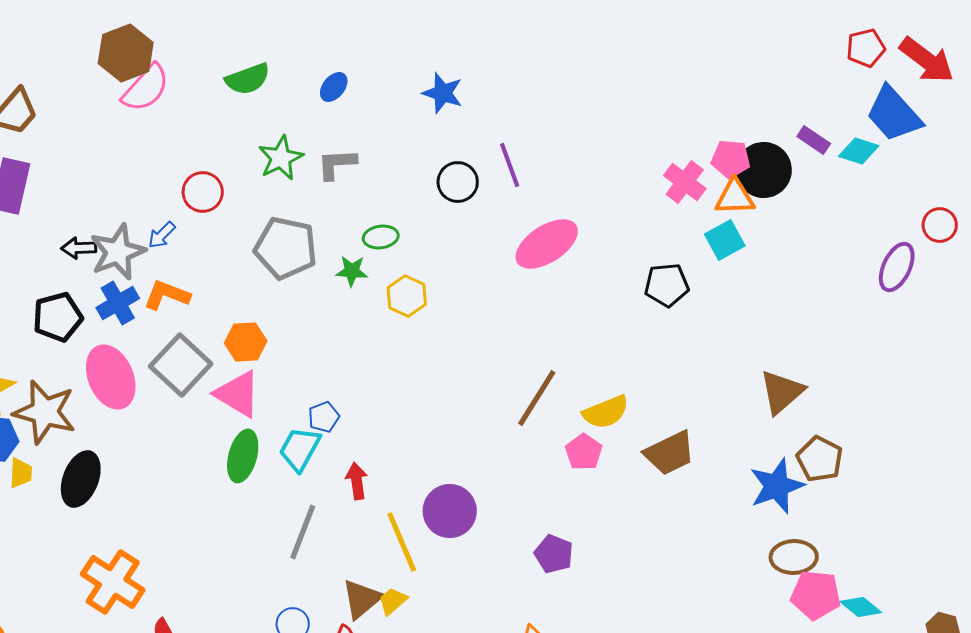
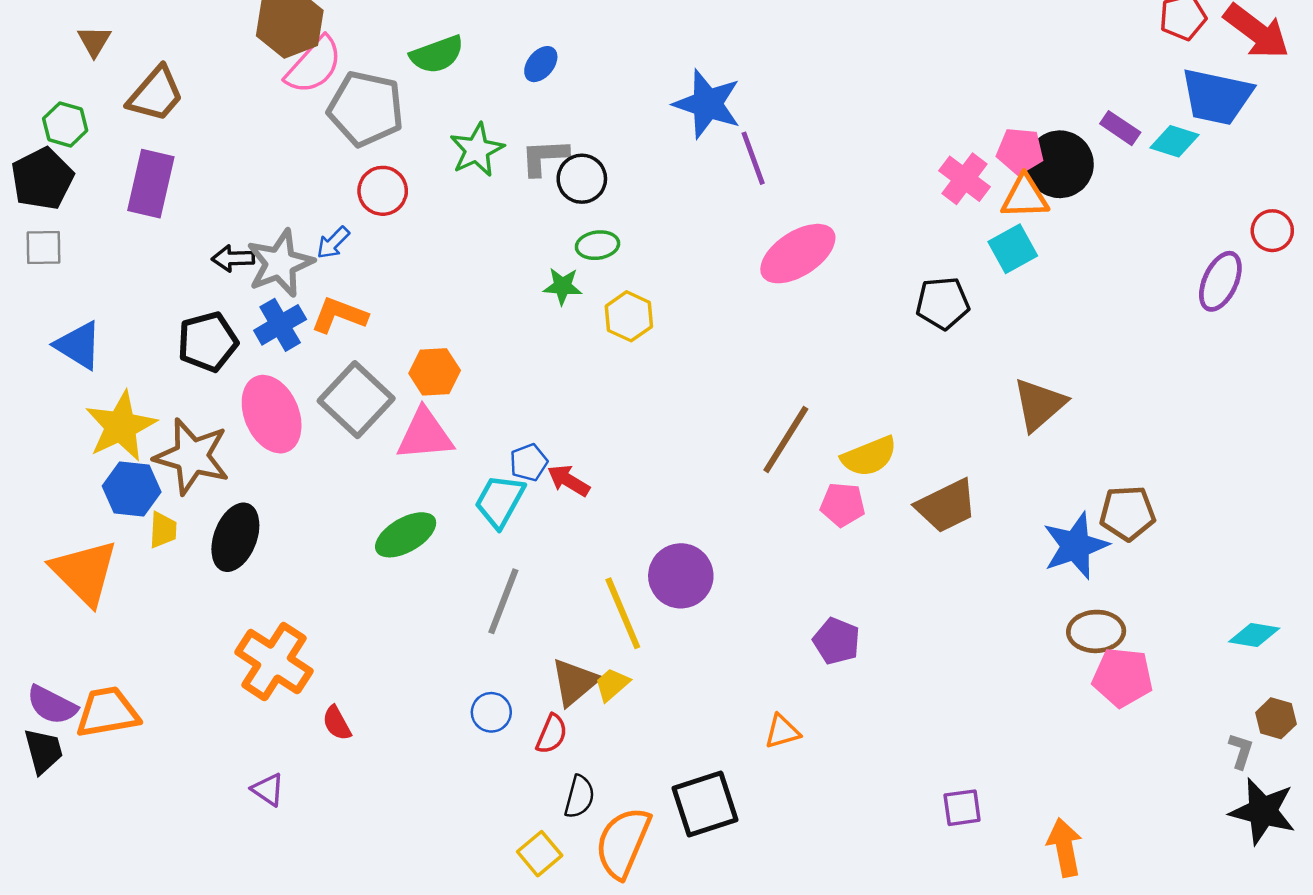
blue star: (443, 93) -> (707, 104), moved, size x1.4
blue trapezoid: (894, 114) -> (1217, 97), turned -36
black circle: (458, 182) -> (582, 179), moved
gray pentagon: (286, 248) -> (366, 109), moved
brown triangle: (782, 392) -> (1039, 404), moved
pink triangle: (238, 394) -> (425, 435), turned -36
pink pentagon: (584, 452) -> (843, 505), turned -30
green ellipse: (243, 456) -> (406, 535), moved, turned 45
brown pentagon: (820, 459) -> (1127, 513), turned -30
red arrow: (357, 481) -> (569, 481), moved, turned -51
purple pentagon: (554, 554) -> (837, 641), moved
cyan diamond: (861, 607) -> (1254, 635), moved, turned -30

